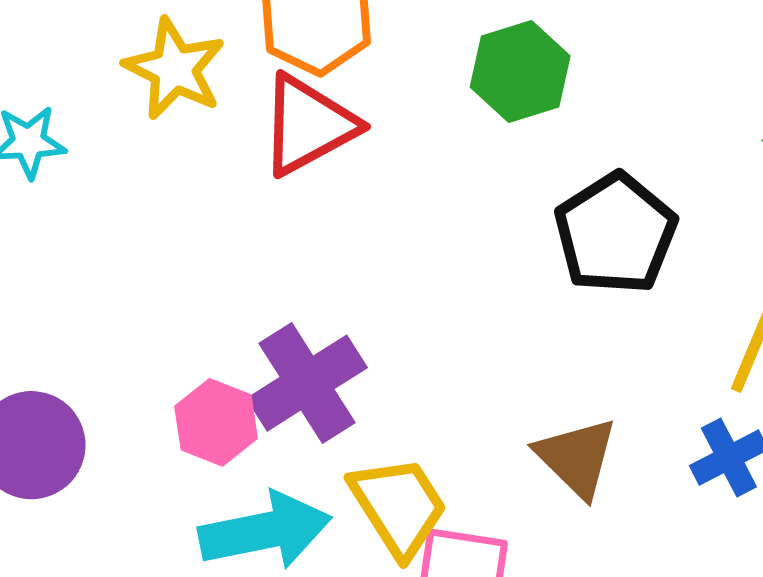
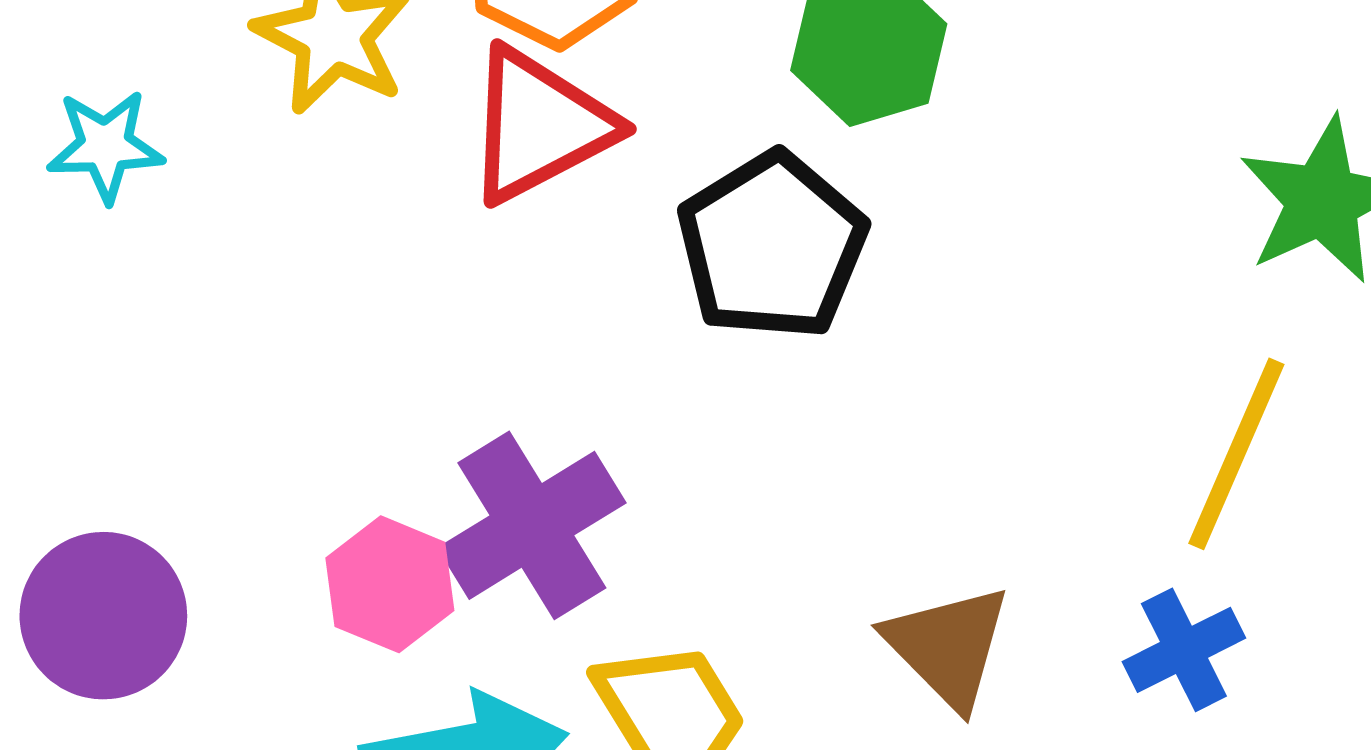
black pentagon: (616, 234) -> (772, 246), moved

